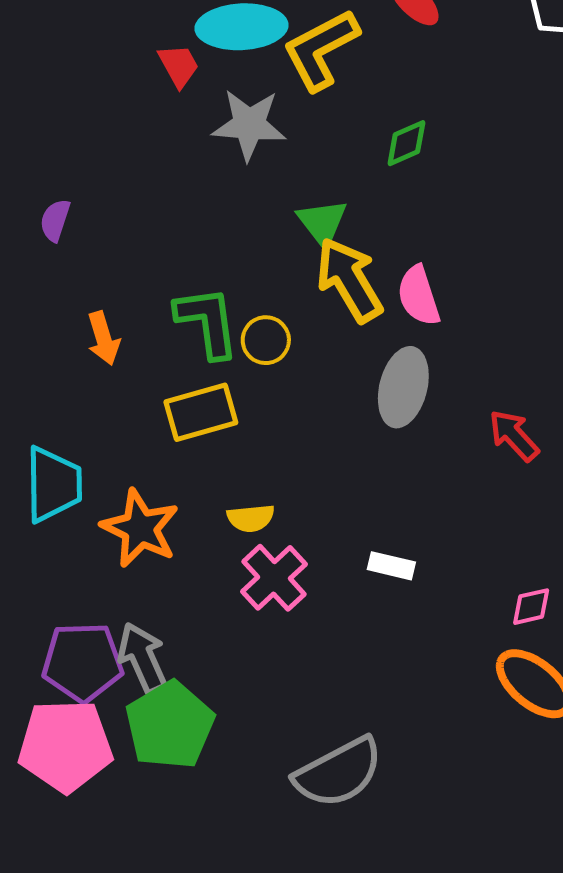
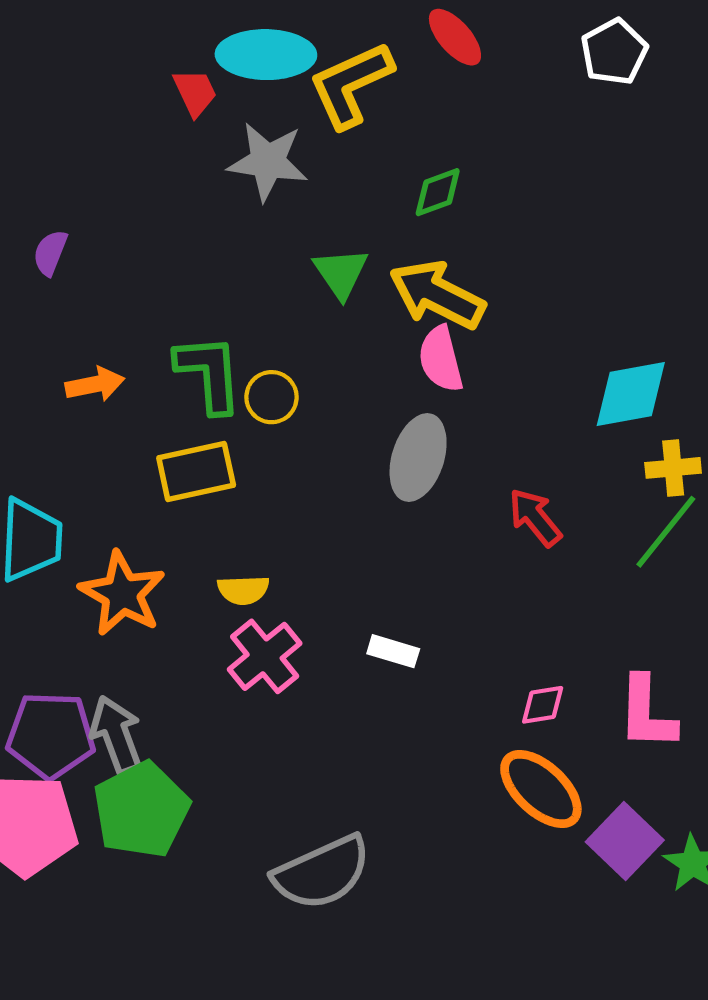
yellow arrow: (349, 280) -> (437, 295), moved, turned -36
orange arrow: (103, 338) -> (95, 384), turned -88

